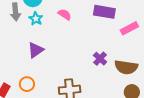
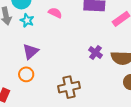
orange circle: (27, 84) -> (26, 74), moved

